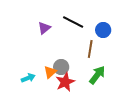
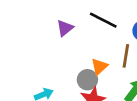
orange triangle: (50, 72) -> (99, 67), moved

